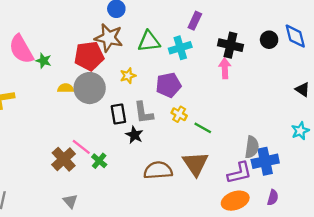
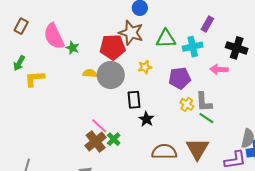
pink arrow: (225, 68) -> (219, 69), moved, turned -90
gray L-shape: (144, 113) -> (204, 102), moved
brown cross: (64, 159) -> (96, 142), moved

